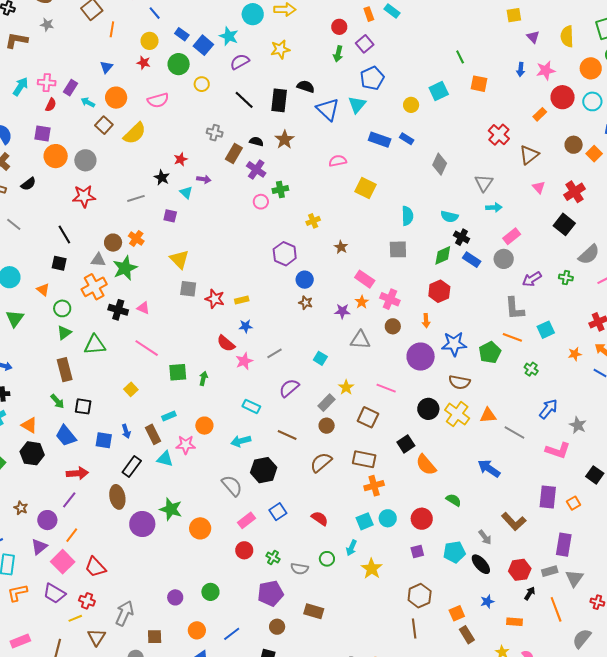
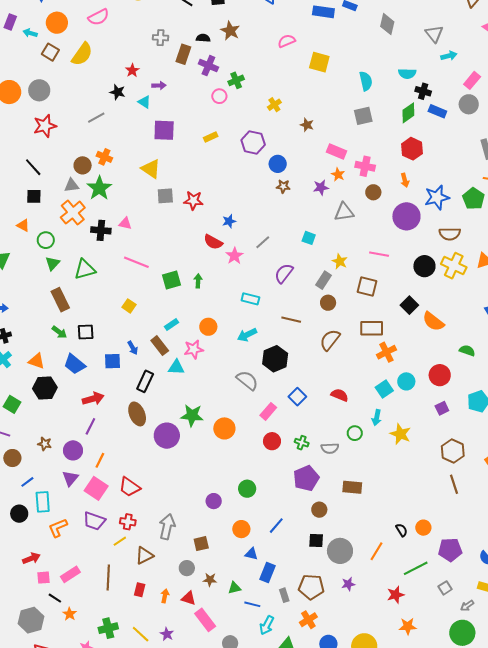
purple square: (170, 216) -> (164, 130), moved, size x1.6
yellow rectangle: (242, 300) -> (211, 137), moved
brown triangle: (96, 637) -> (144, 556), turned 42

